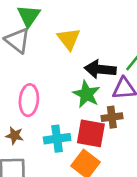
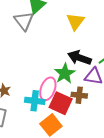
yellow triangle: (69, 39) -> (75, 22), moved
pink ellipse: (29, 100) -> (48, 89), moved

